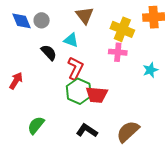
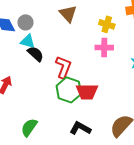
yellow cross: (122, 29) -> (107, 24), size x0.7
cyan triangle: (71, 40) -> (28, 41), moved

